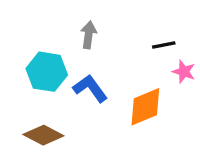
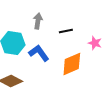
black line: (164, 45) -> (66, 31), moved

